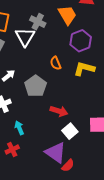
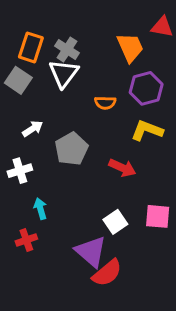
gray cross: (38, 22) -> (67, 49), moved
orange semicircle: (56, 63) -> (105, 103), moved, turned -72
red arrow: (59, 111) -> (122, 168), moved
red semicircle: (68, 166) -> (107, 273), size x1.5

